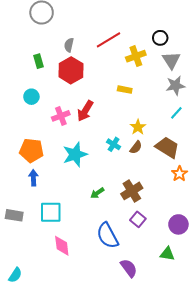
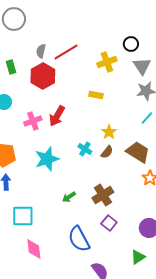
red line: (108, 40) -> (66, 52), moved
green triangle: (167, 254) -> (138, 257), turned -42

